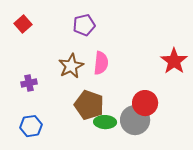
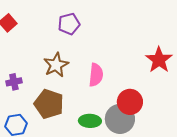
pink semicircle: (101, 63) -> (96, 75), moved
brown pentagon: (89, 105) -> (49, 104), moved

